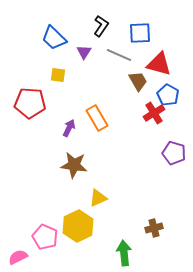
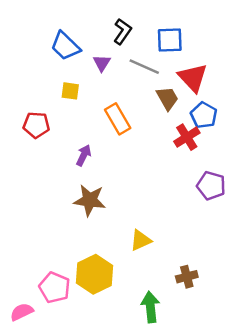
red triangle: (159, 64) -> (193, 78), turned 32
red pentagon: (30, 103) -> (36, 125), size x0.7
orange rectangle: (97, 118) -> (118, 119), moved
yellow triangle: (98, 198) -> (141, 240), moved

